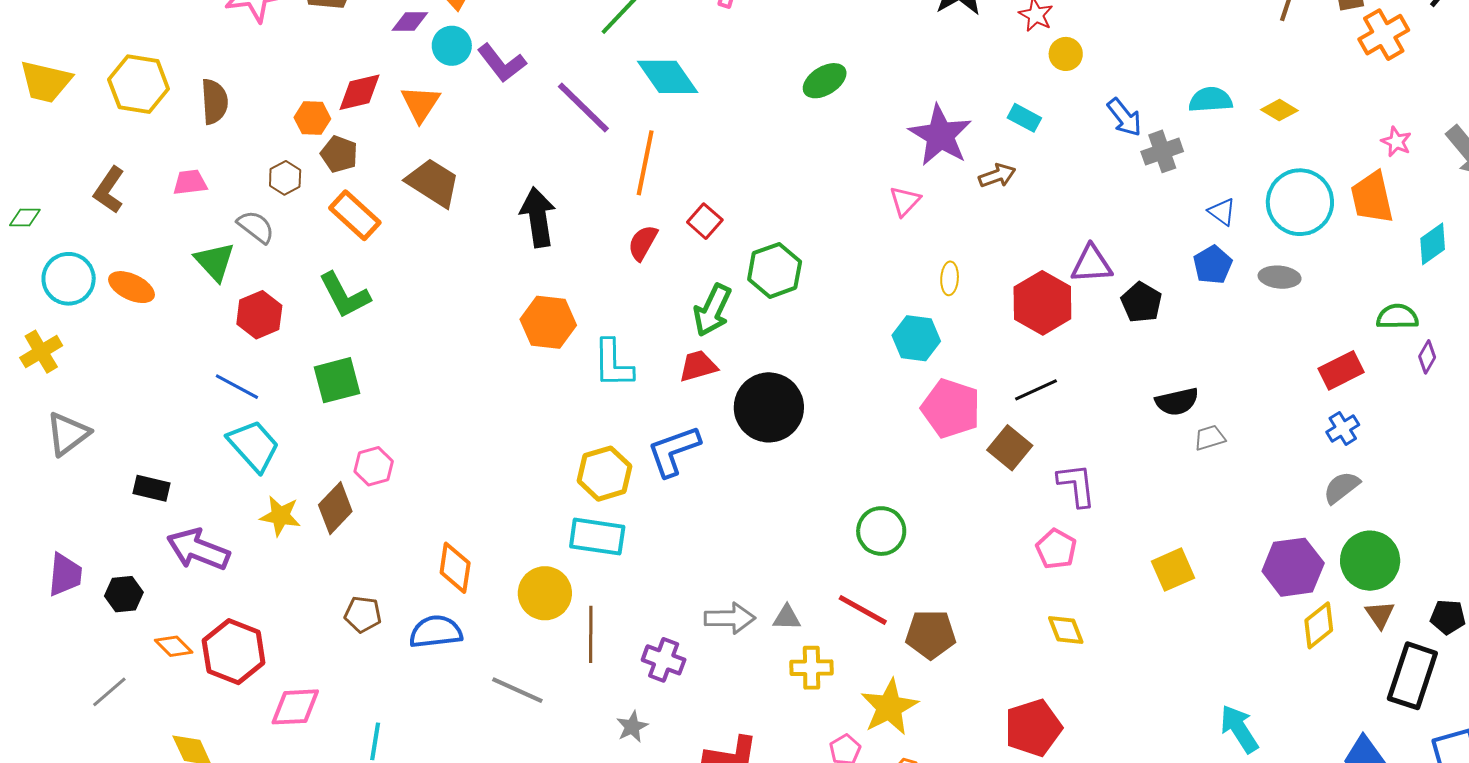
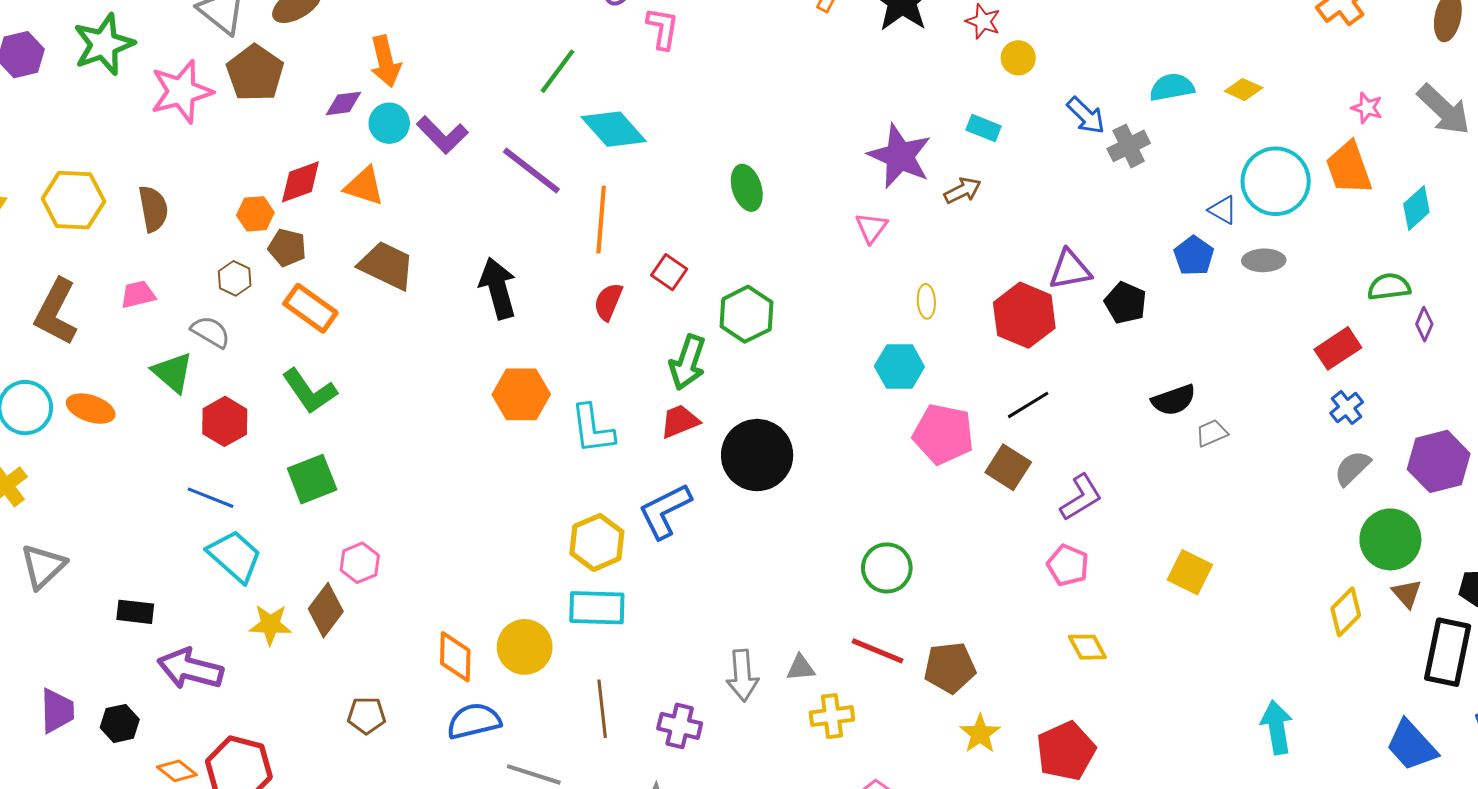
green ellipse: (825, 81) -> (747, 188), moved, turned -69
orange triangle: (420, 104) -> (364, 186), turned -39
brown L-shape: (109, 190) -> (56, 312), size x1.4
blue triangle: (1222, 212) -> (1223, 210), moved
purple L-shape: (1076, 485) -> (1081, 497), turned 72
purple hexagon: (1293, 567) -> (1439, 461), moved
yellow square: (1173, 570) -> (1190, 572), turned -33
yellow circle: (545, 593) -> (525, 647), moved
gray arrow: (730, 618) -> (742, 675), turned 93
blue semicircle: (436, 632) -> (474, 721), moved
yellow star: (889, 707) -> (980, 734), moved, size x0.7
cyan arrow: (1239, 729) -> (1277, 727), turned 30

